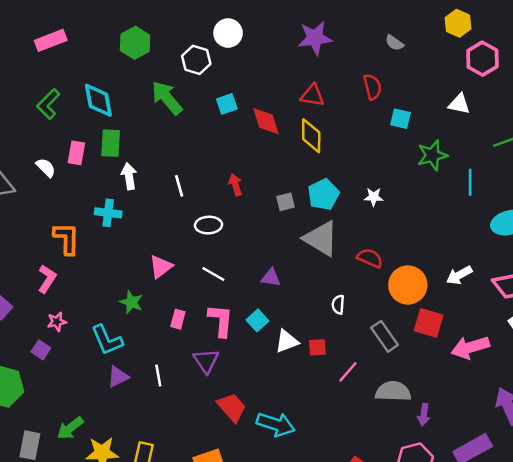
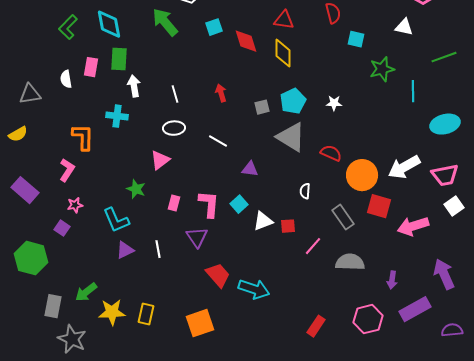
white semicircle: (46, 168) -> (66, 79), turned -144
white ellipse: (208, 225) -> (174, 128), moved
white line: (213, 274) -> (218, 141), moved
white arrow: (459, 275) -> (404, 167), size x1.5
purple arrow: (424, 415) -> (392, 280), moved

